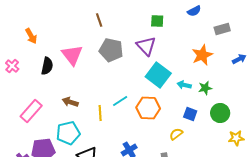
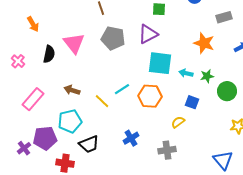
purple triangle: (146, 46) -> (148, 34), turned 45
orange star: (202, 55) -> (204, 43), turned -30
pink cross: (12, 66) -> (18, 61), moved
cyan square: (158, 75) -> (160, 63), turned -30
yellow line: (100, 113) -> (102, 101), turned -42
green circle: (220, 113) -> (227, 91), moved

